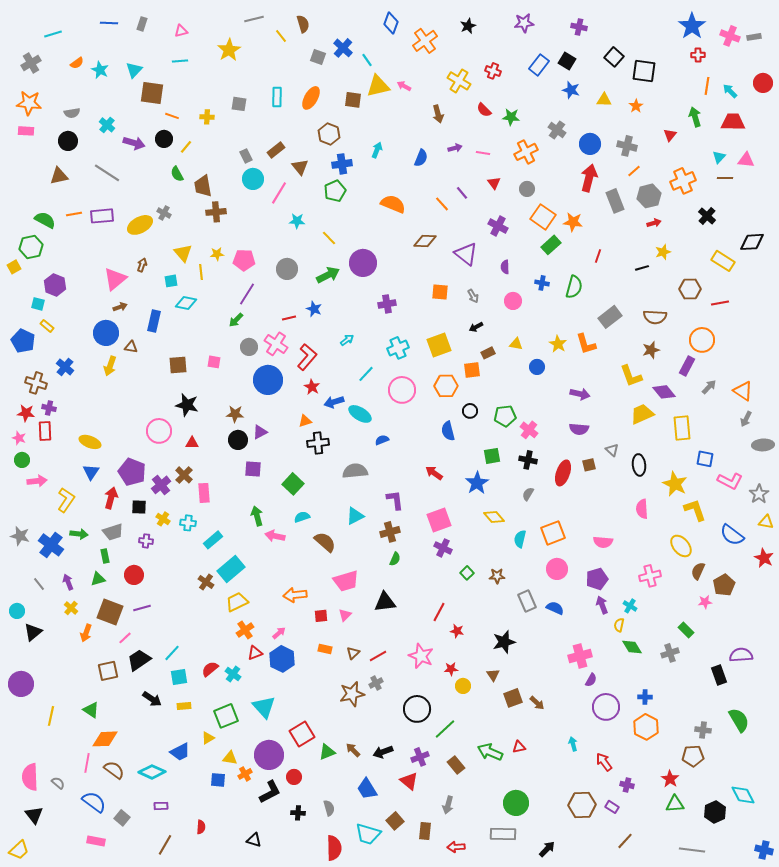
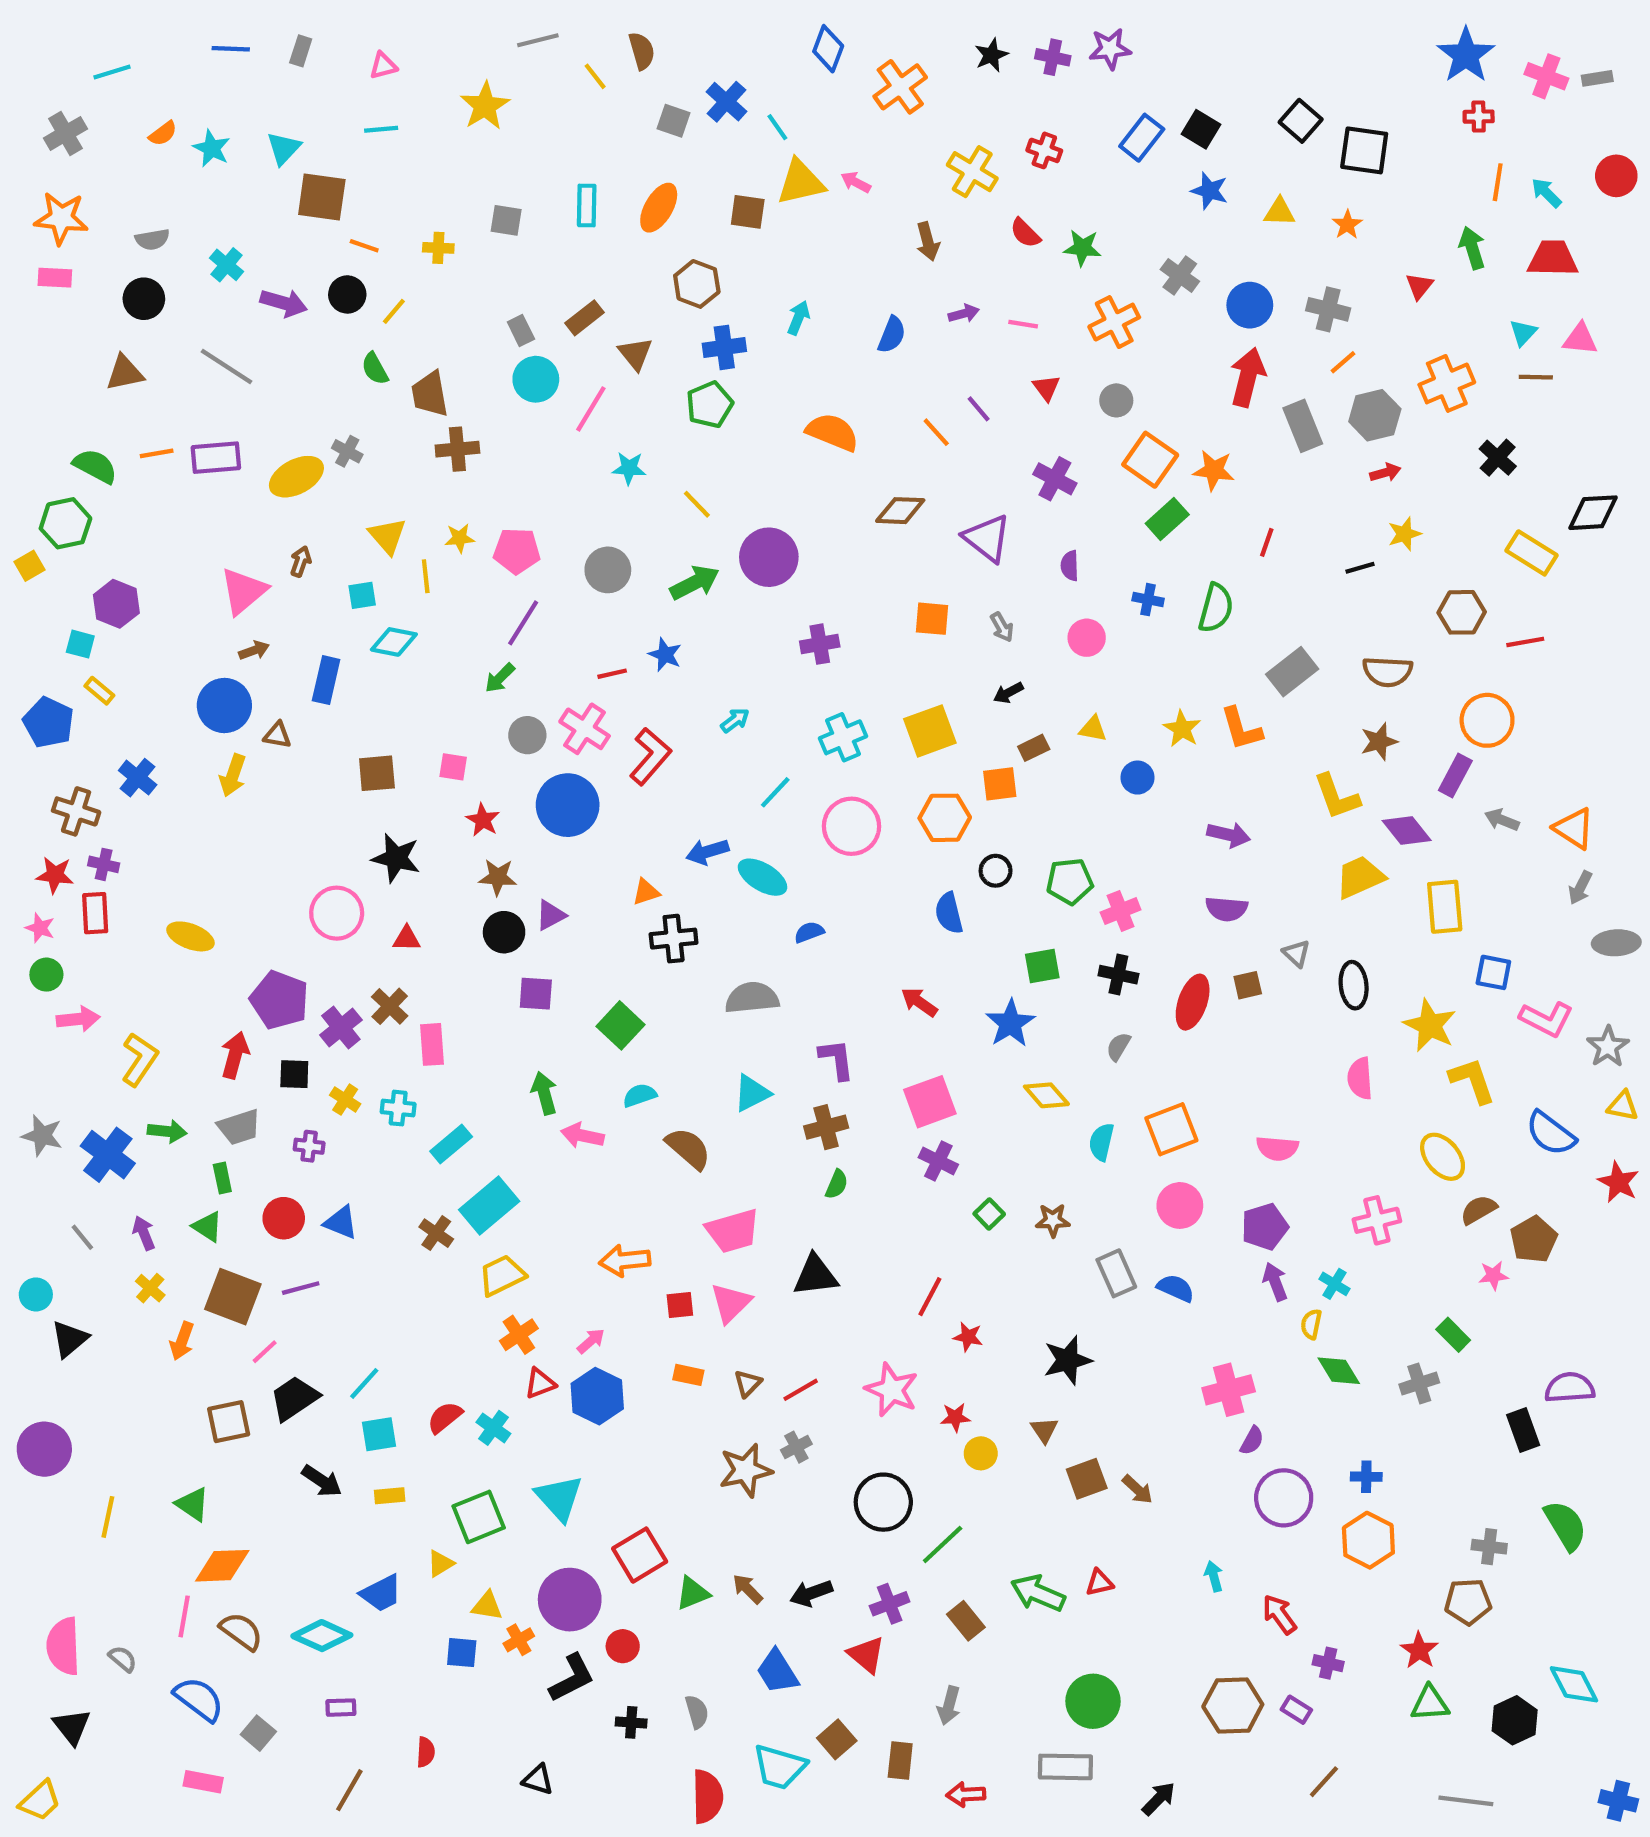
purple cross: (579, 27) -> (1053, 57), moved
red star: (312, 387) -> (483, 820), moved
gray arrow: (709, 387) -> (1502, 820), turned -112
pink cross: (529, 430) -> (1121, 911), turned 30
blue triangle: (91, 472) -> (341, 1222), moved, turned -42
brown semicircle: (698, 571) -> (1479, 1210), turned 36
green triangle: (98, 579) -> (207, 1227), turned 49
pink triangle: (345, 615) -> (731, 1303), size x1.5

